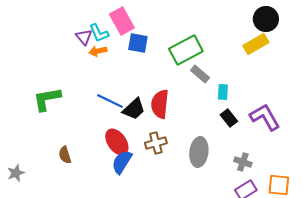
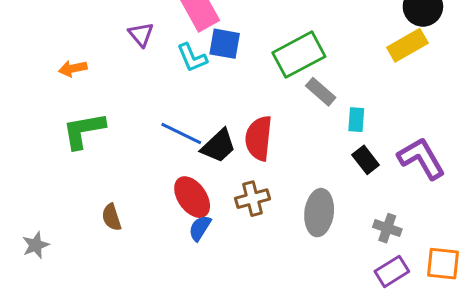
cyan L-shape: (99, 33) -> (192, 58), moved
orange arrow: (98, 51) -> (73, 68), moved
blue semicircle: (122, 162) -> (200, 228), size x0.7

